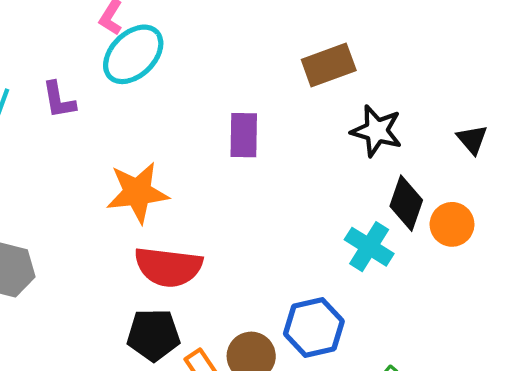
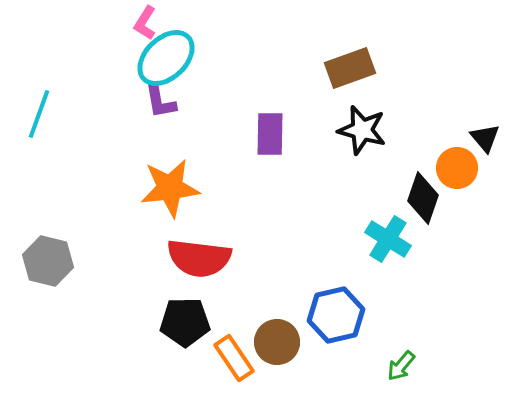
purple L-shape: (59, 100) -> (160, 101), moved
black star: (377, 131) -> (362, 130), moved
orange circle: (452, 224) -> (457, 168), moved

